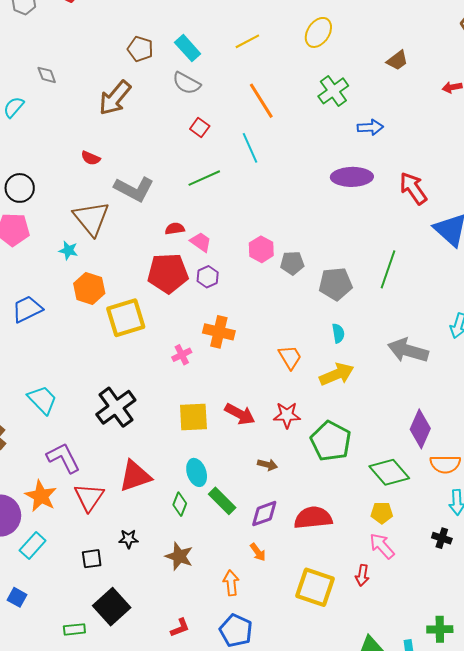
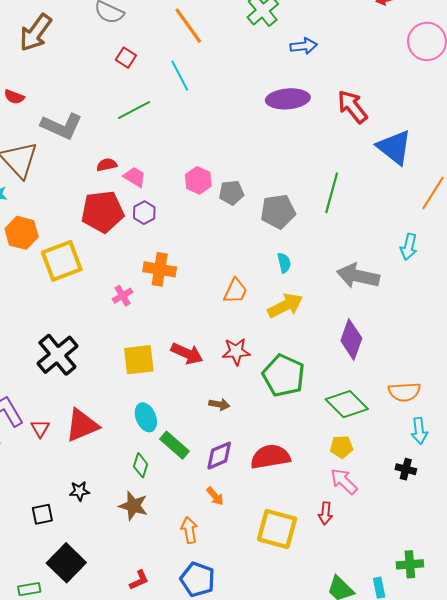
orange trapezoid: (290, 357) -> (235, 291), turned 60
purple diamond: (420, 429) -> (351, 339), moved
red triangle: (89, 497) -> (40, 429), moved, size x0.6
green diamond: (180, 504) -> (141, 465), moved

